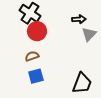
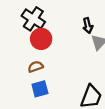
black arrow: (79, 19) -> (88, 26), turned 80

